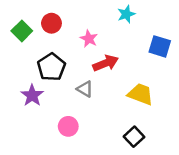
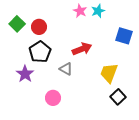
red circle: (51, 23) -> (39, 27), moved
pink star: (89, 39) -> (80, 11), moved
yellow trapezoid: (140, 94) -> (109, 73), turned -90
black square: (134, 137) -> (118, 97), moved

